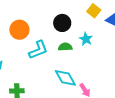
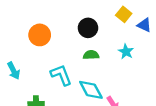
cyan star: (86, 39) -> (126, 52), moved
cyan L-shape: (38, 50) -> (61, 75), moved, turned -90

